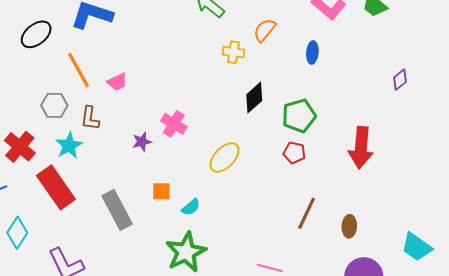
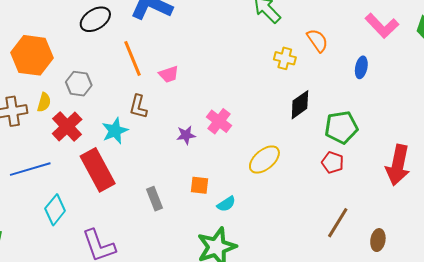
orange semicircle: (265, 30) -> (317, 40), turned 100
gray hexagon: (54, 105) -> (79, 84), moved
gray rectangle: (117, 210) -> (154, 199), size x0.6

